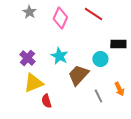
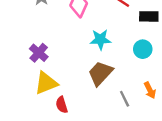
black rectangle: (118, 44) -> (149, 16), moved
cyan star: (59, 56) -> (100, 39), moved, turned -30
cyan circle: (100, 59) -> (143, 49), moved

